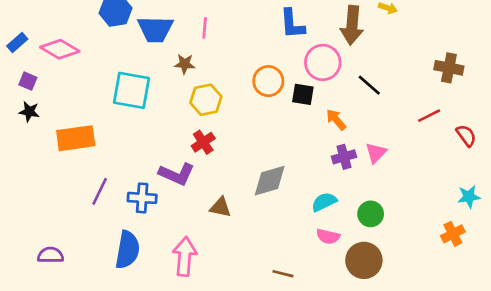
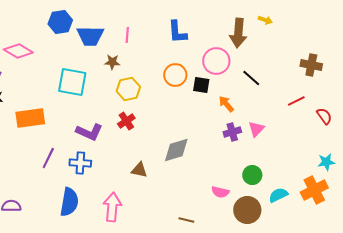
blue L-shape: (292, 24) -> (177, 32), moved
purple L-shape: (177, 174) -> (89, 132), moved
cyan semicircle: (324, 202) -> (278, 195), moved
orange cross: (453, 234) -> (314, 190), size x1.5

